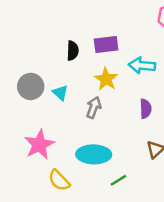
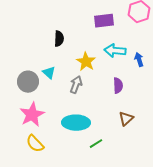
purple rectangle: (106, 44) -> (104, 21), moved
gray circle: (31, 86) -> (28, 82), moved
yellow semicircle: (59, 180) -> (35, 144), moved

